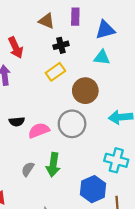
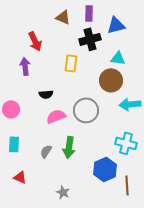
black cross: (61, 45) -> (90, 39), moved, size x1.5
cyan triangle: (102, 57) -> (118, 58), moved
yellow rectangle: (55, 72) -> (71, 63), turned -48
brown circle: (85, 91) -> (111, 80), moved
black semicircle: (17, 122) -> (46, 94), moved

